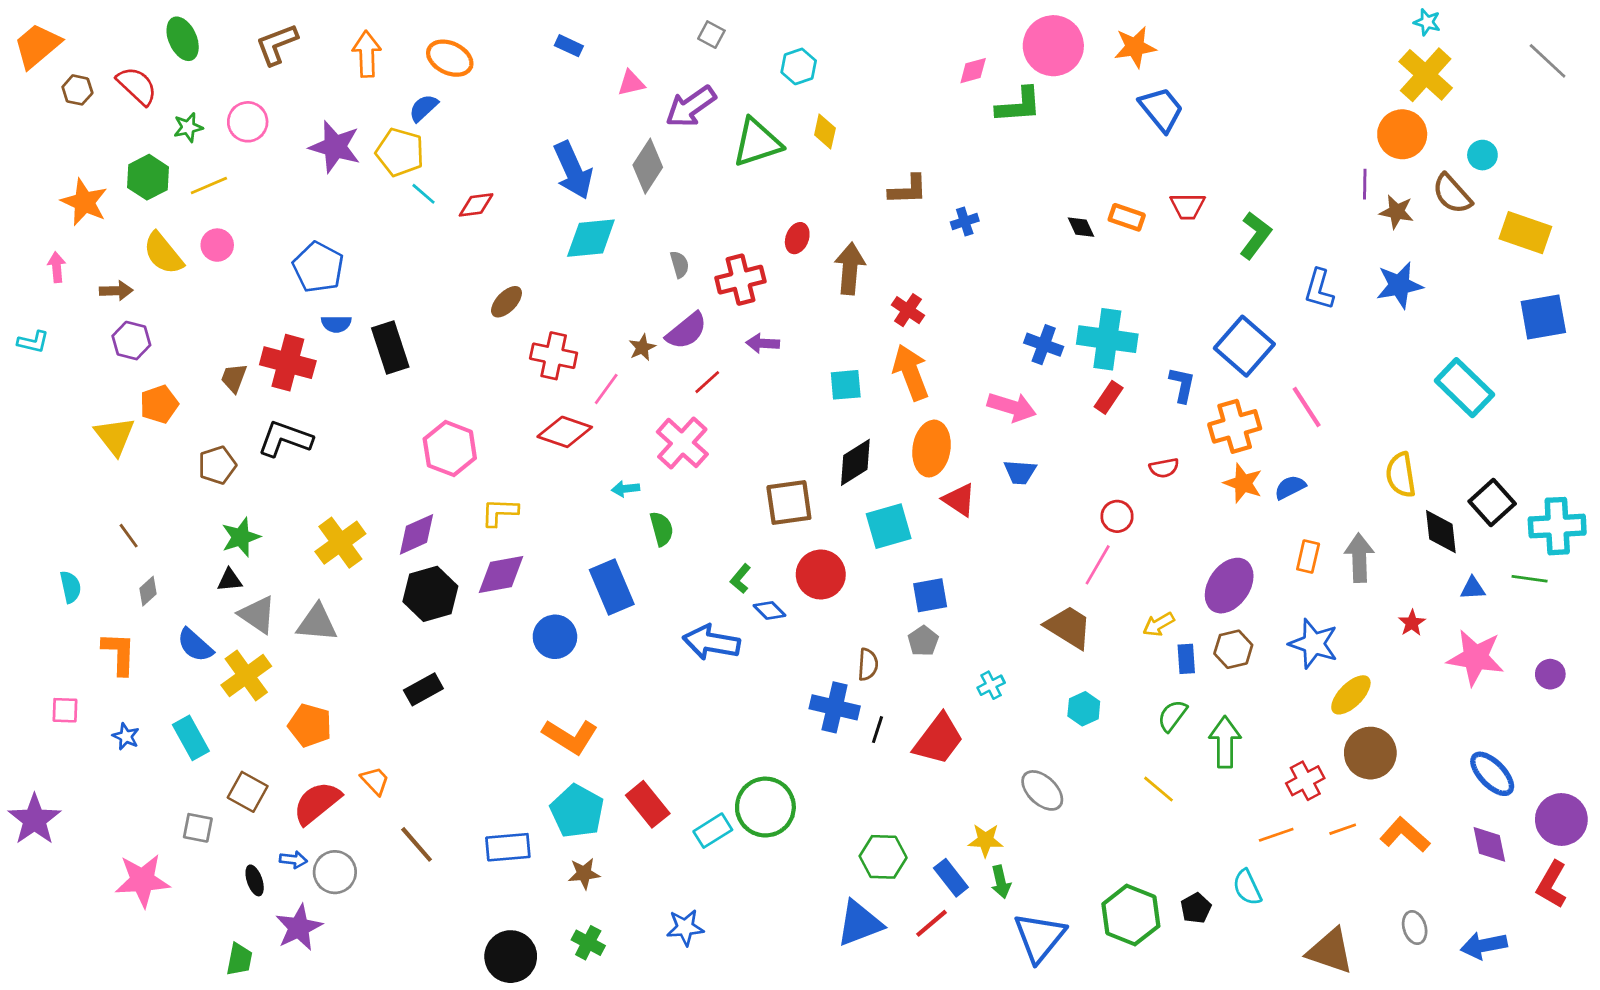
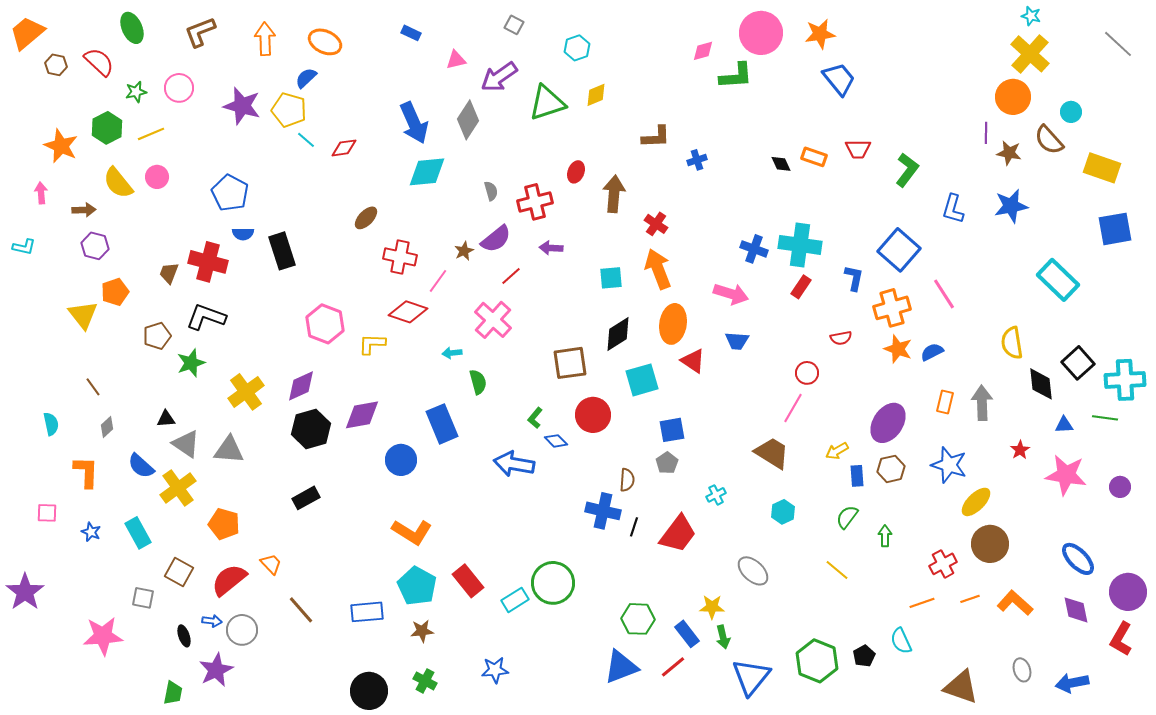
yellow diamond: (825, 132) -> (596, 95), turned 55
yellow L-shape: (500, 512) -> (372, 344), moved
green star: (241, 537) -> (191, 363), moved
green arrow: (1225, 742) -> (885, 536), size x0.6

